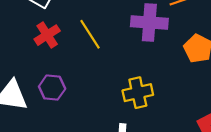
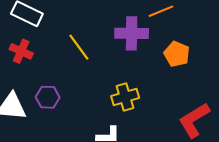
red cross: (47, 35) -> (21, 51), moved, turned -30

